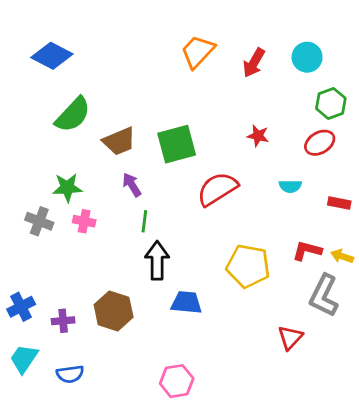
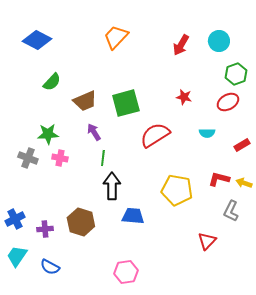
orange trapezoid: (198, 52) -> (116, 37), moved
green semicircle: (73, 115) -> (52, 82), size x0.7
red rectangle: (339, 203) -> (242, 145), turned -42
gray L-shape: (324, 296) -> (231, 211), size x0.7
blue semicircle: (70, 374) -> (50, 267), turned 36

